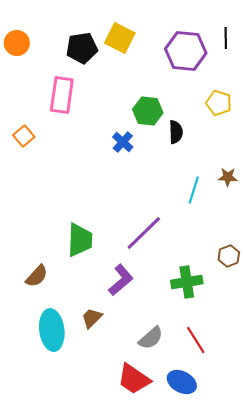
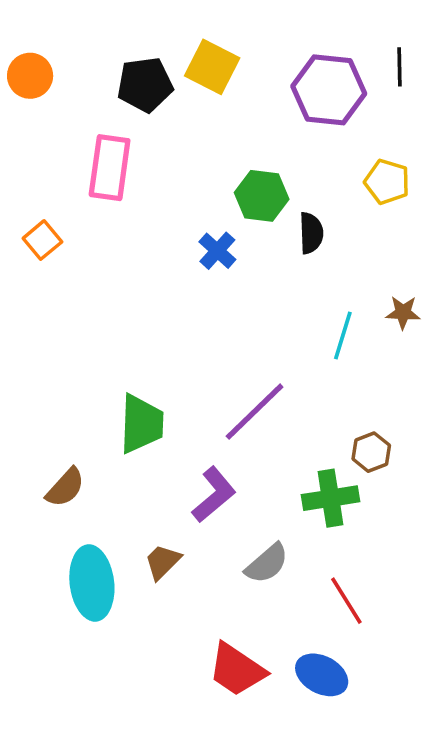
brown hexagon: (229, 256) -> (371, 452), moved
gray semicircle: (151, 338) -> (267, 564), moved

